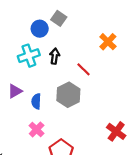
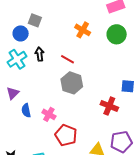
gray hexagon: (68, 95) -> (72, 83), moved
blue semicircle: (36, 101) -> (26, 110), moved
pink cross: (37, 130) -> (49, 114), moved

